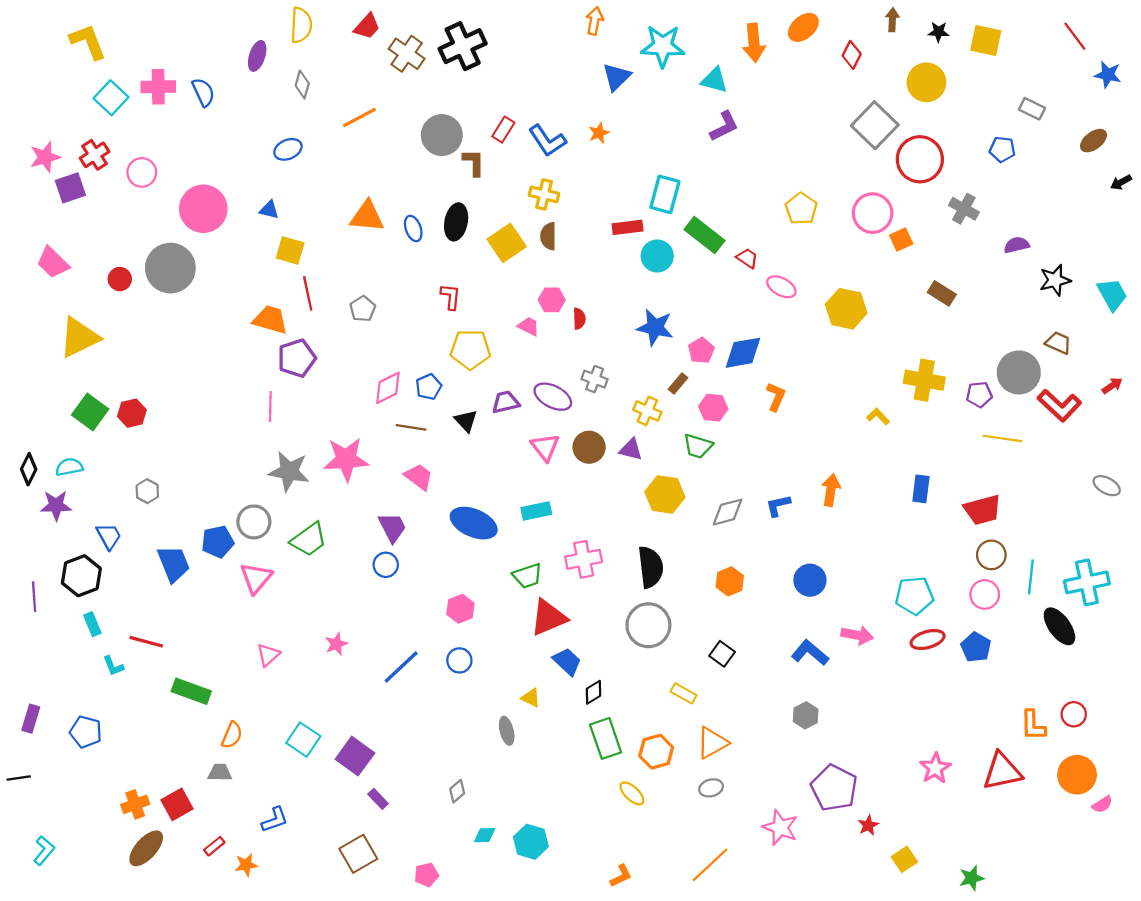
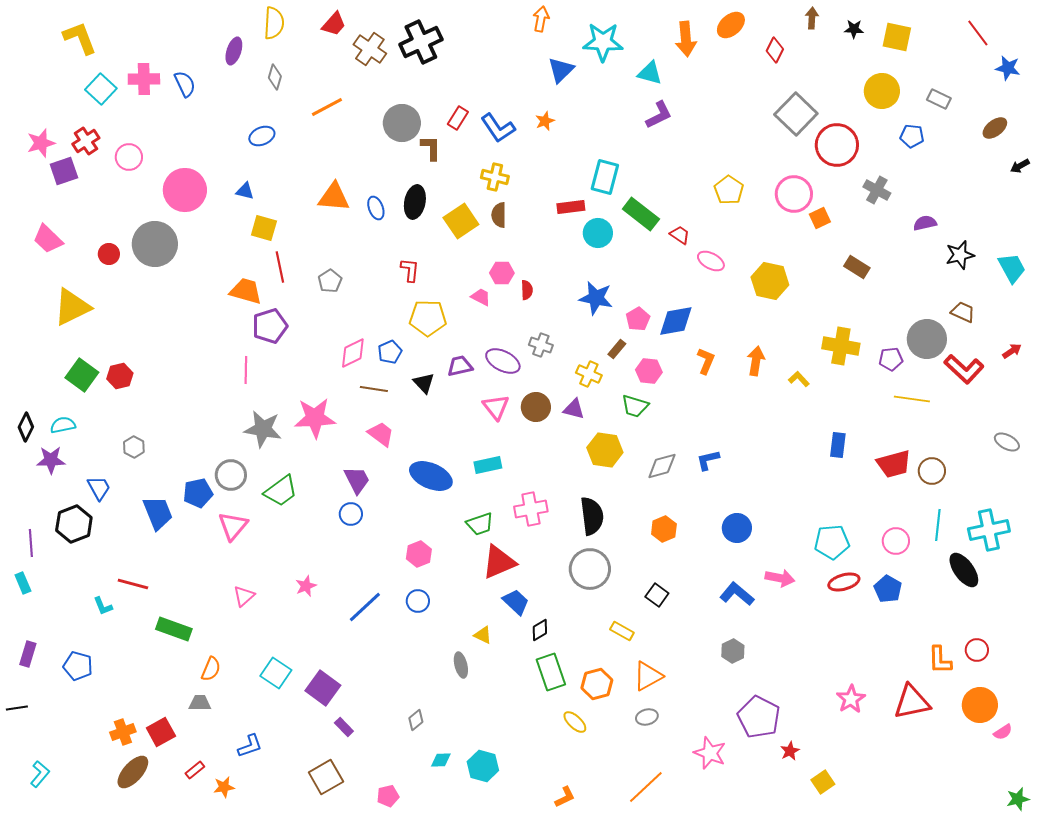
yellow circle: (926, 82) -> (882, 91), moved
orange arrow: (831, 490) -> (756, 361), moved
brown circle: (991, 555) -> (932, 471), moved
cyan rectangle: (92, 624) -> (23, 583), moved
green star: (972, 878) -> (1018, 799), moved

